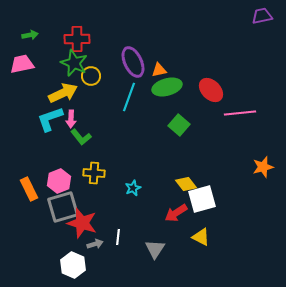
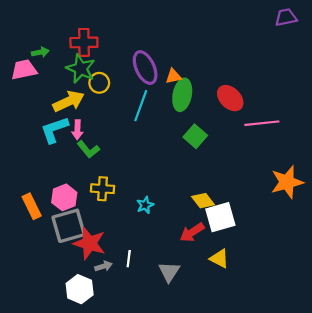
green arrow: (30, 35) -> (40, 52), moved
green ellipse: (167, 87) -> (182, 95), turned -64
orange star: (263, 167) -> (287, 182), size x1.4

